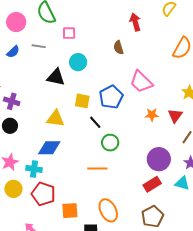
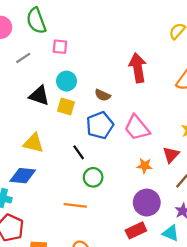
red arrow: (135, 22) -> (138, 68), moved, size x1.4
gray line: (39, 46) -> (23, 58), turned -48
brown semicircle: (118, 48) -> (103, 95), moved, turned -56
pink trapezoid: (141, 82) -> (137, 128), moved
yellow square: (82, 101) -> (66, 106), moved
orange star: (152, 115) -> (145, 166), moved

